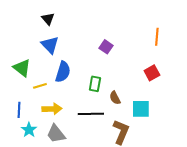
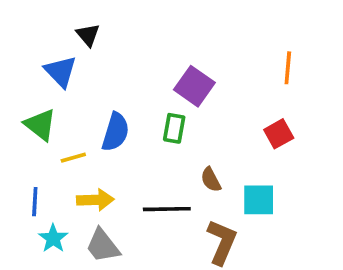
blue triangle: (50, 45) -> (60, 72), moved
purple square: (106, 47) -> (194, 86), size x1.5
green rectangle: (95, 84) -> (174, 128), moved

